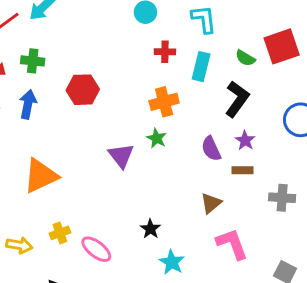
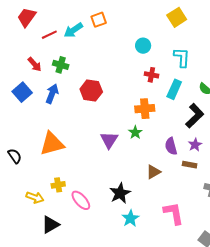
brown triangle: (211, 203) -> (153, 172), moved
black star: (150, 229) -> (120, 193), size x1.5
yellow arrow: (19, 245) -> (35, 197), moved

